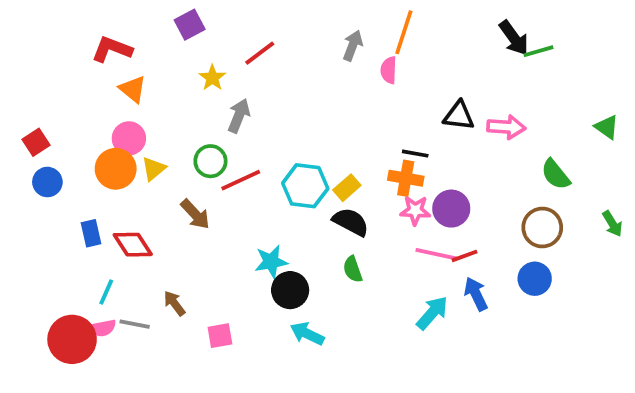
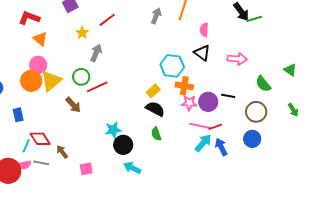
pink semicircle: (389, 70) -> (204, 30), moved
black triangle: (459, 116) -> (202, 53), moved, turned 30
green triangle: (607, 127) -> (290, 70), moved
black line: (415, 154) -> (228, 96), moved
yellow triangle: (154, 169) -> (51, 81), size x1.6
cyan hexagon: (305, 186) -> (172, 66), moved
red diamond: (133, 245) -> (40, 139), moved
cyan arrow: (432, 313) -> (203, 143), moved

